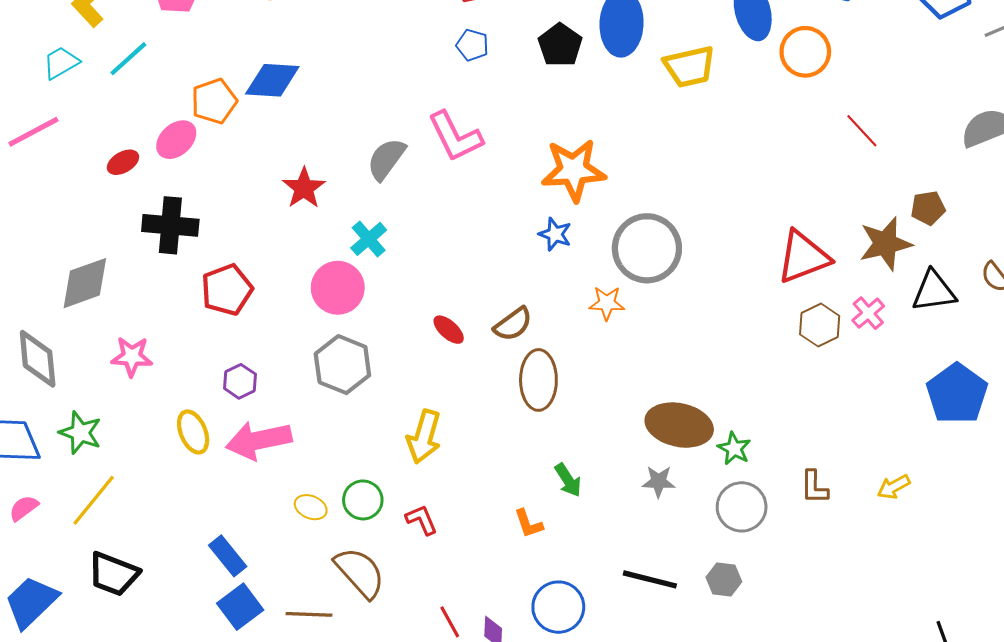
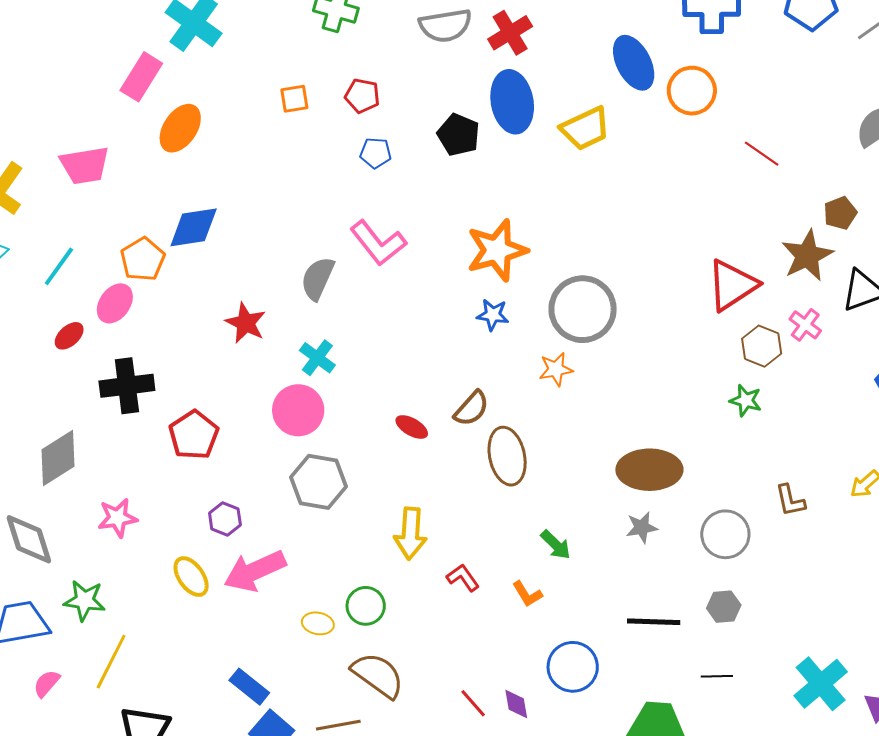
cyan line: (128, 59) -> (59, 266), moved
green star: (734, 449) -> (746, 400), moved
red L-shape: (422, 520) -> (463, 578), moved

